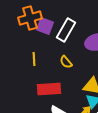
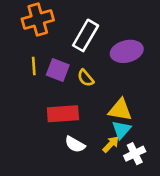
purple square: (45, 26) -> (58, 70), moved
yellow line: (34, 59) -> (34, 66), moved

